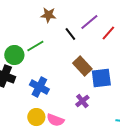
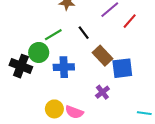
black line: (70, 34) -> (84, 33), moved
green circle: (14, 55) -> (39, 52), moved
blue cross: (39, 87) -> (64, 67), moved, turned -30

